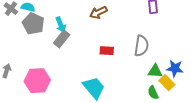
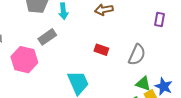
gray rectangle: (62, 39) -> (47, 37), moved

